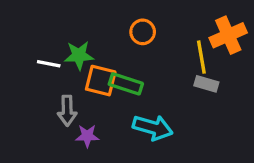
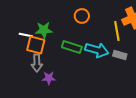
orange square: (101, 81) -> (36, 45), moved
gray rectangle: (206, 84) -> (120, 55), moved
cyan arrow: (153, 128) -> (97, 50), moved

